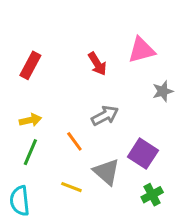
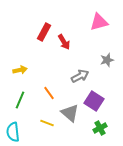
pink triangle: (141, 50) -> (99, 22), moved
red rectangle: (30, 65) -> (44, 32), moved
gray arrow: (105, 116) -> (80, 76), moved
yellow arrow: (30, 120) -> (20, 70), moved

